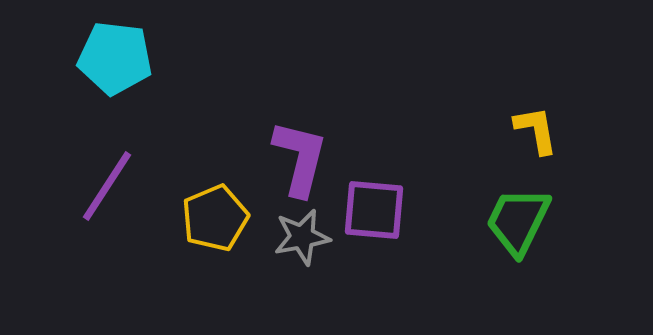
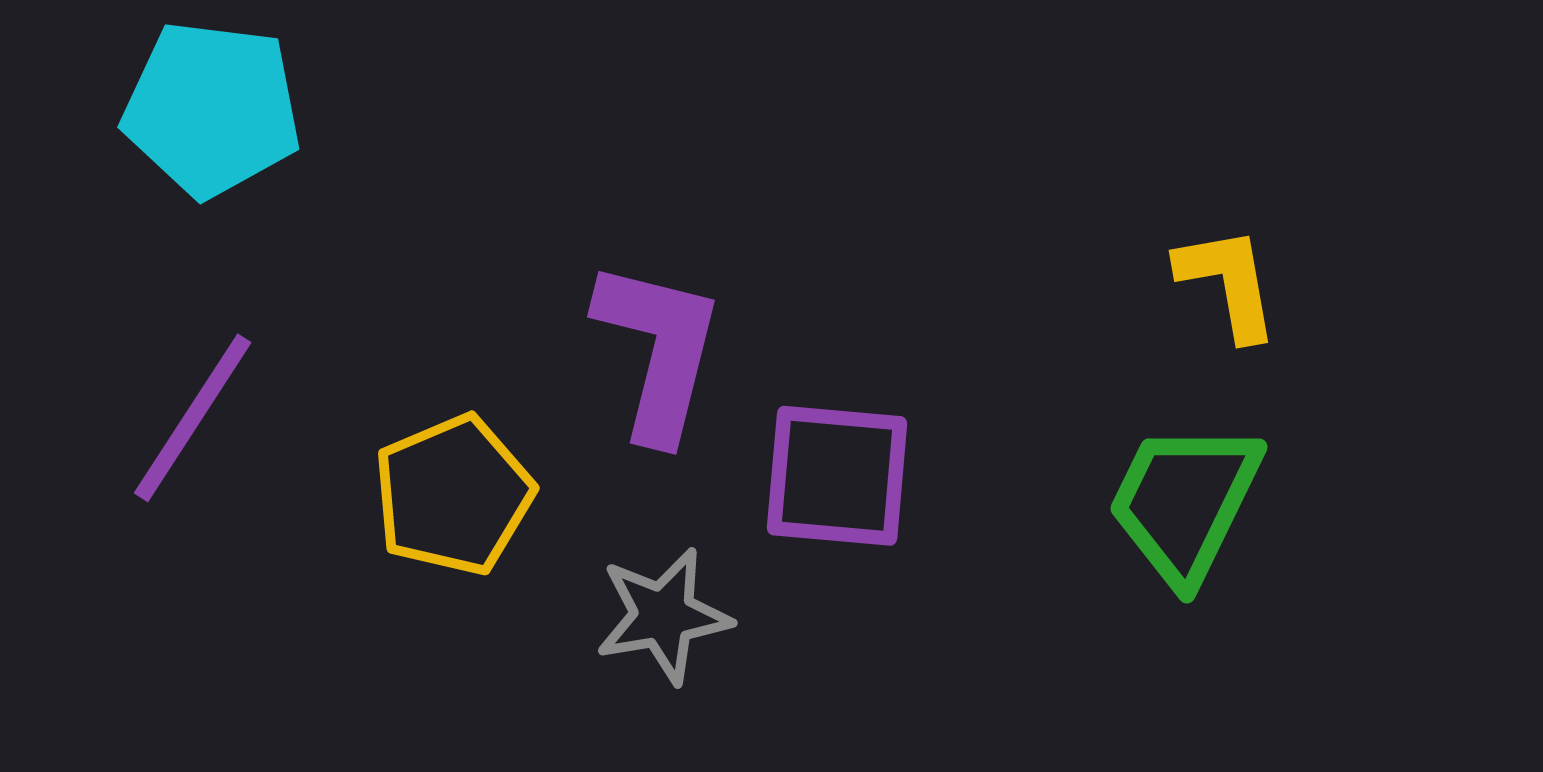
gray star: (302, 237) -> (663, 616), moved

